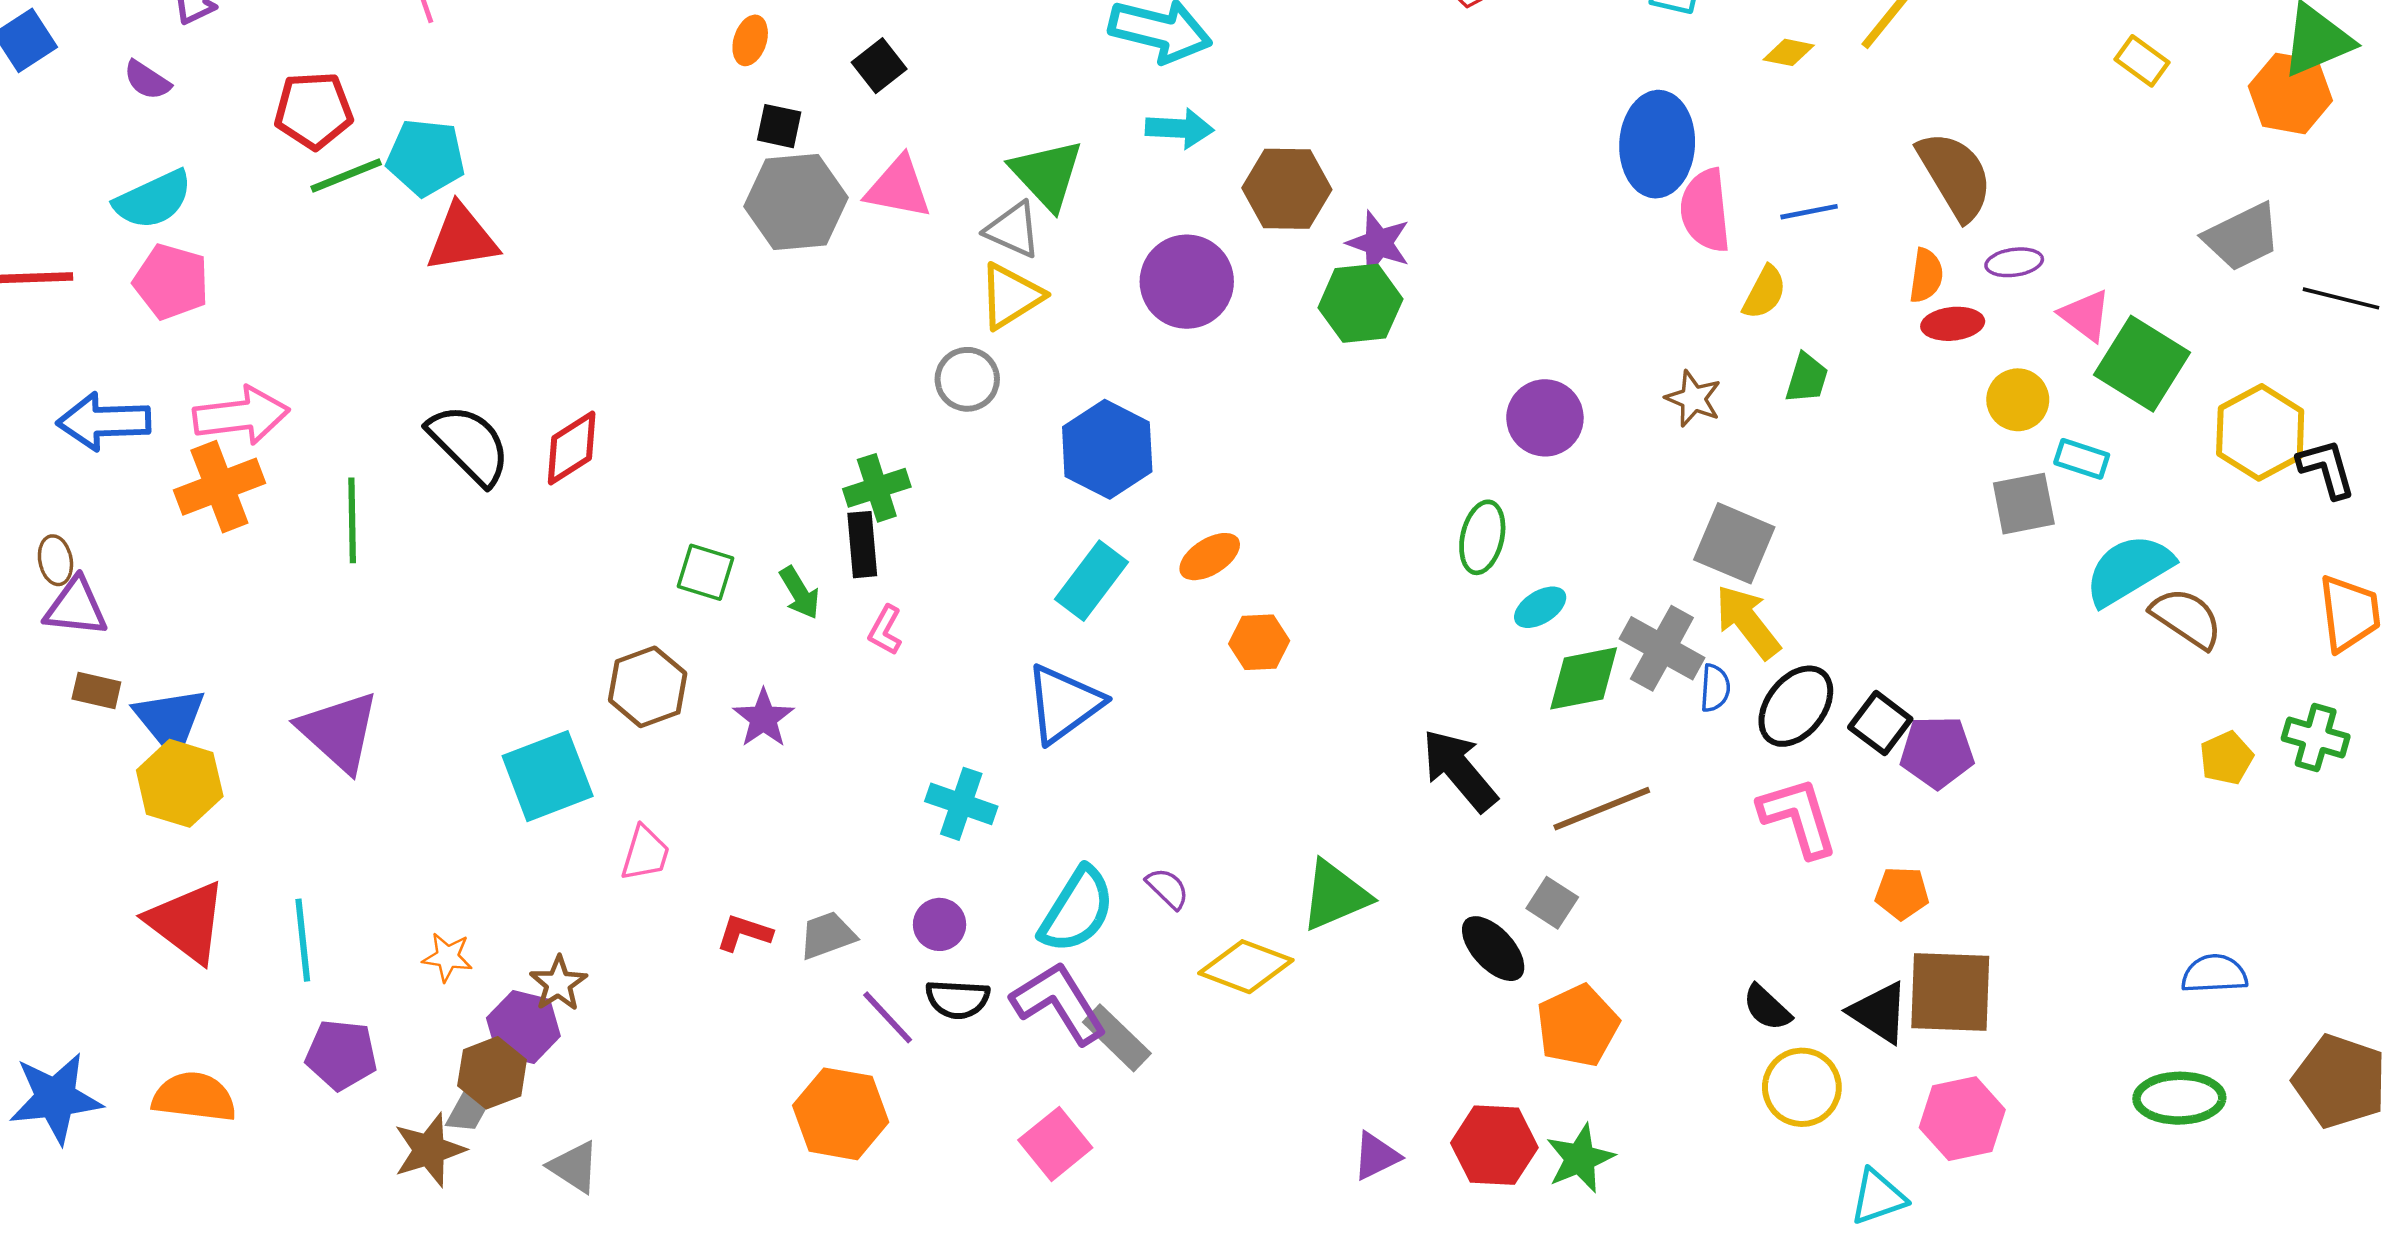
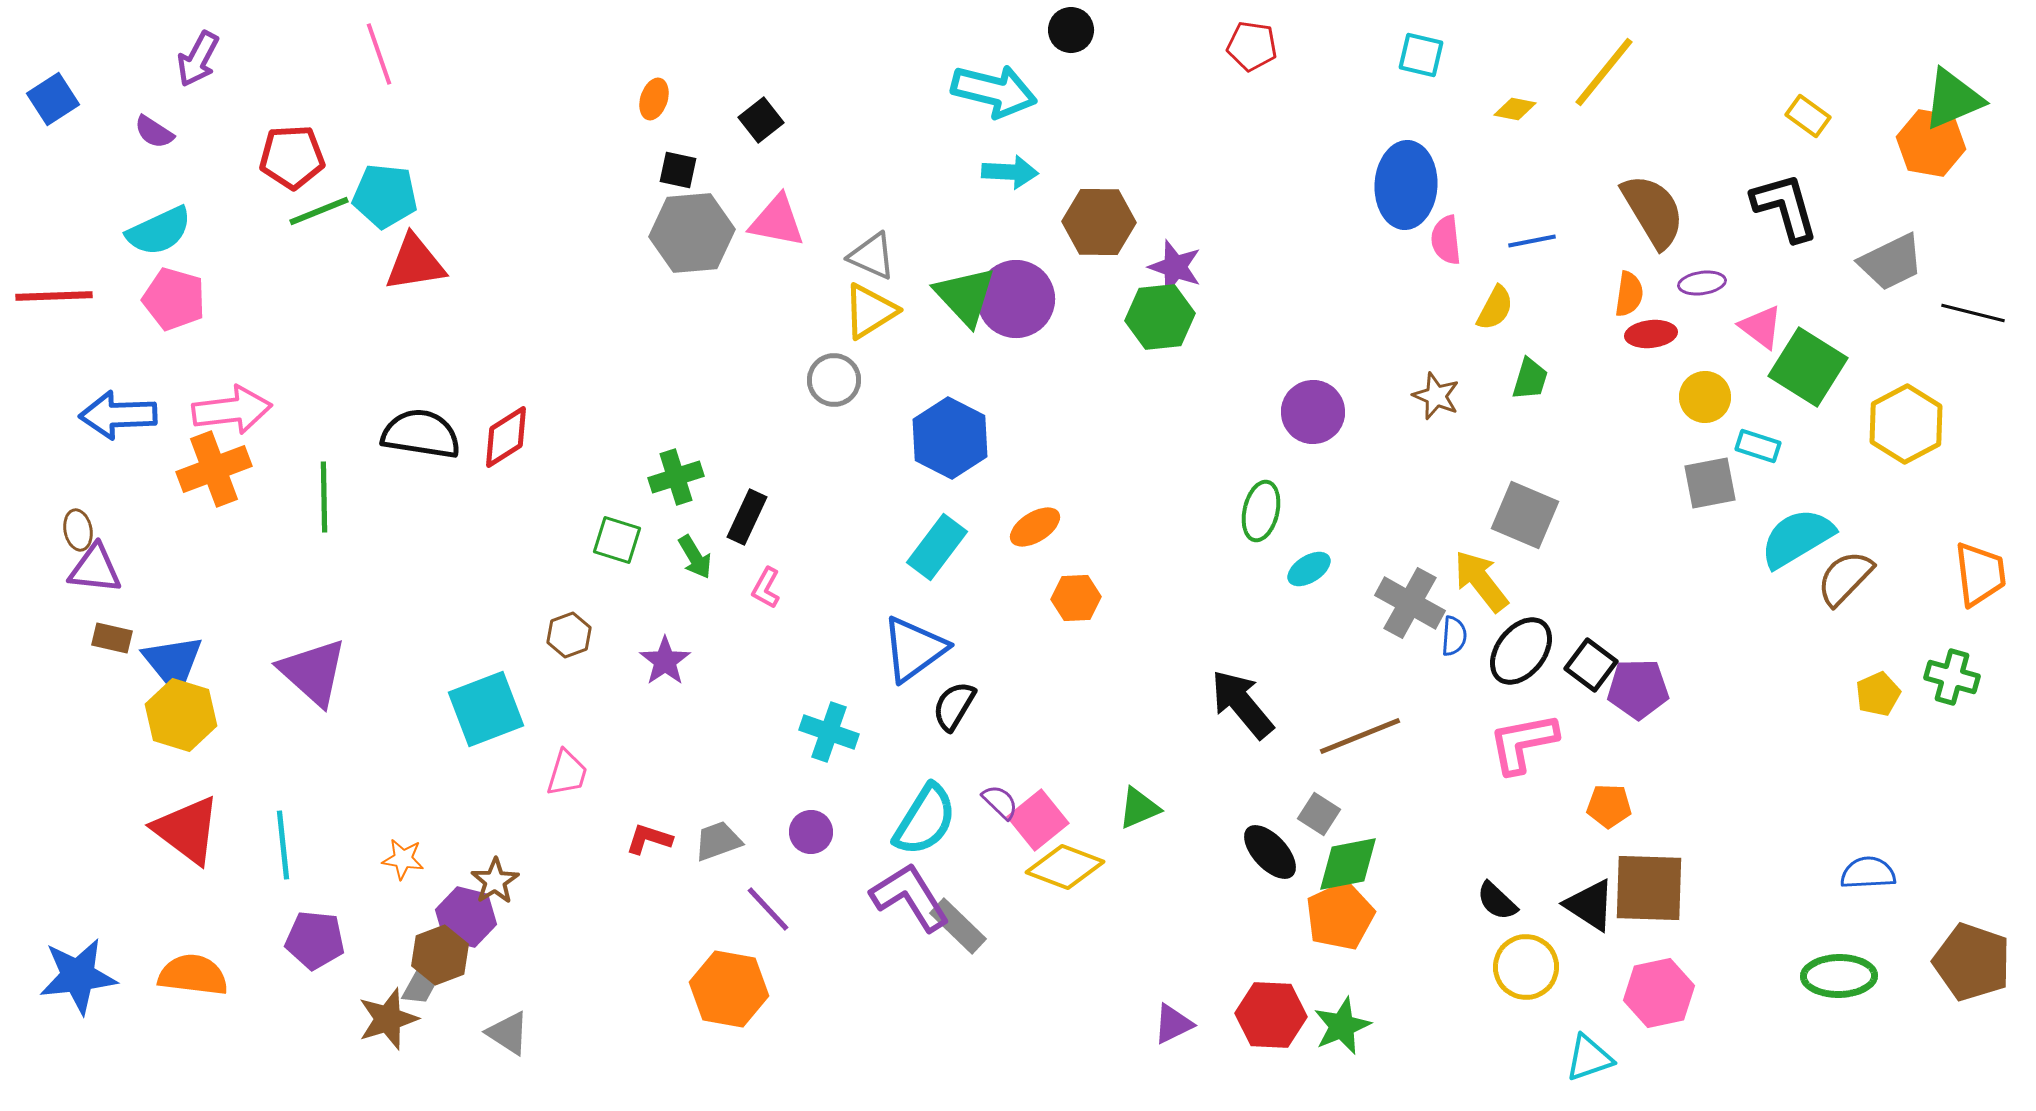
green triangle: (1047, 174) -> (965, 296), moved
pink semicircle: (1705, 210) -> (1446, 240), size x0.7
black semicircle: (469, 444) -> (421, 434), turned -36
black L-shape: (2327, 469) -> (1785, 207), moved, size x1.4
green cross: (877, 488) -> (676, 477), moved
gray square: (1734, 543) -> (1525, 515), moved
black rectangle: (862, 545) -> (747, 517), turned 30
brown semicircle: (2187, 618) -> (1845, 578), turned -80
green diamond: (1584, 678) -> (1348, 864), moved
brown hexagon: (648, 687) -> (569, 635), size x0.7
pink L-shape: (1798, 817) -> (1523, 743), turned -84
green triangle: (1335, 896) -> (1139, 808), size x0.7
black semicircle: (958, 999) -> (954, 706), moved, turned 118
pink square: (1055, 1144) -> (1038, 820), moved

